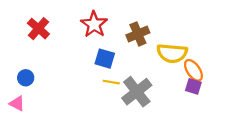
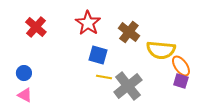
brown cross: (138, 34) -> (129, 32), turned -30
pink triangle: (17, 103) -> (25, 95), moved

